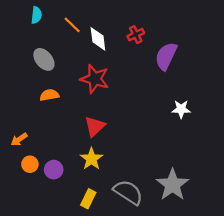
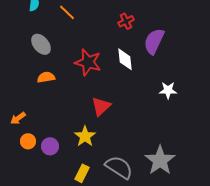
white diamond: (98, 39) -> (125, 59), moved
red triangle: (95, 126) -> (101, 106), moved

